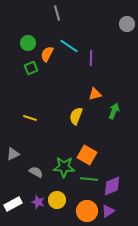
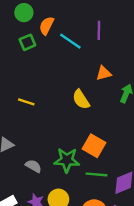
cyan line: (69, 46) -> (70, 41), moved
yellow semicircle: (76, 116) -> (81, 99), turned -54

